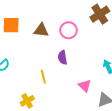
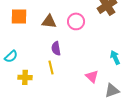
purple semicircle: (62, 57) -> (56, 48), moved
yellow cross: (27, 101) -> (25, 77), moved, turned 32

